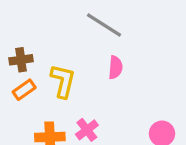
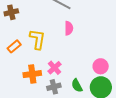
brown cross: (21, 60) -> (11, 12), moved

